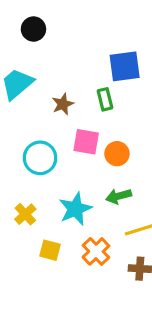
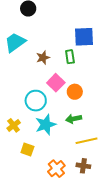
pink square: (86, 142) -> (56, 83), turned 30
cyan circle: (40, 158) -> (36, 101), moved
orange cross: (96, 251) -> (56, 169), moved

